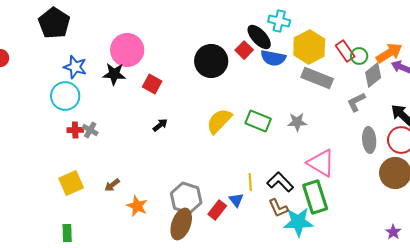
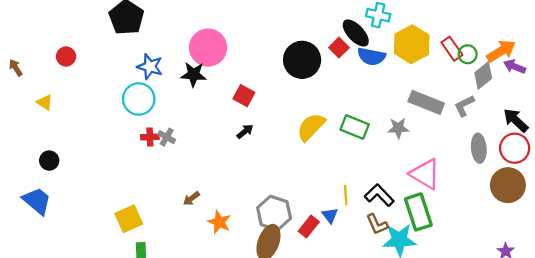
gray rectangle: (317, 78) -> (426, 102), moved
red square: (152, 84) -> (244, 96), moved
yellow square: (71, 183) -> (129, 219), moved

